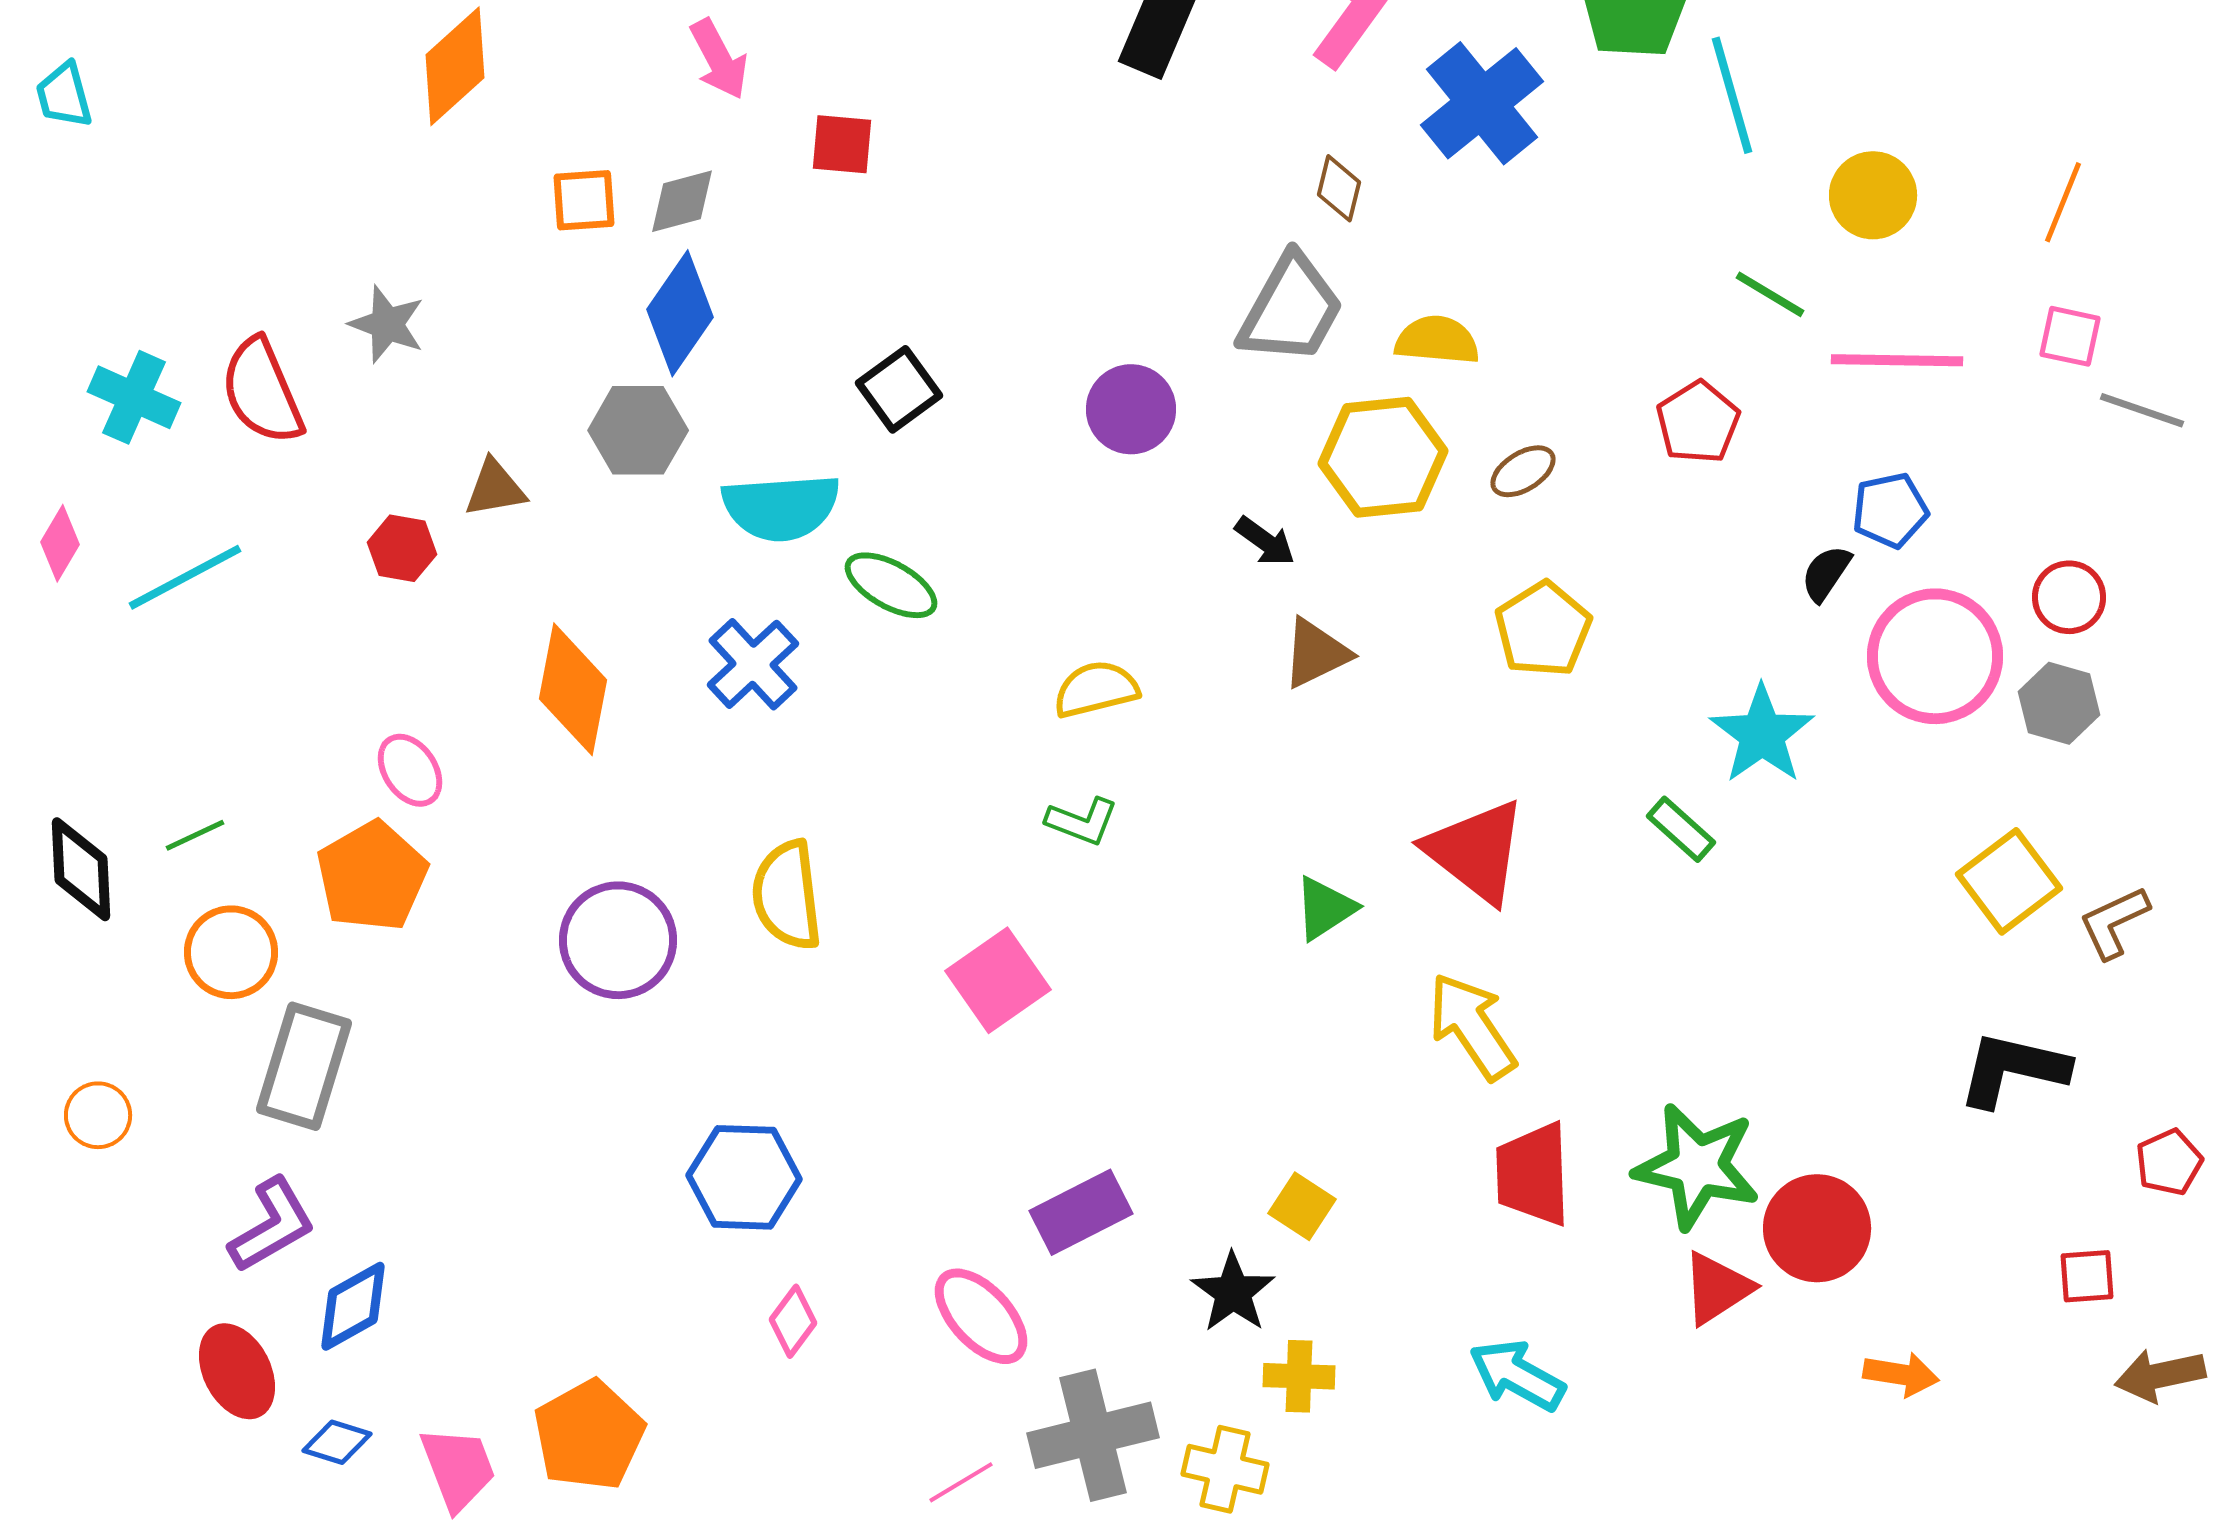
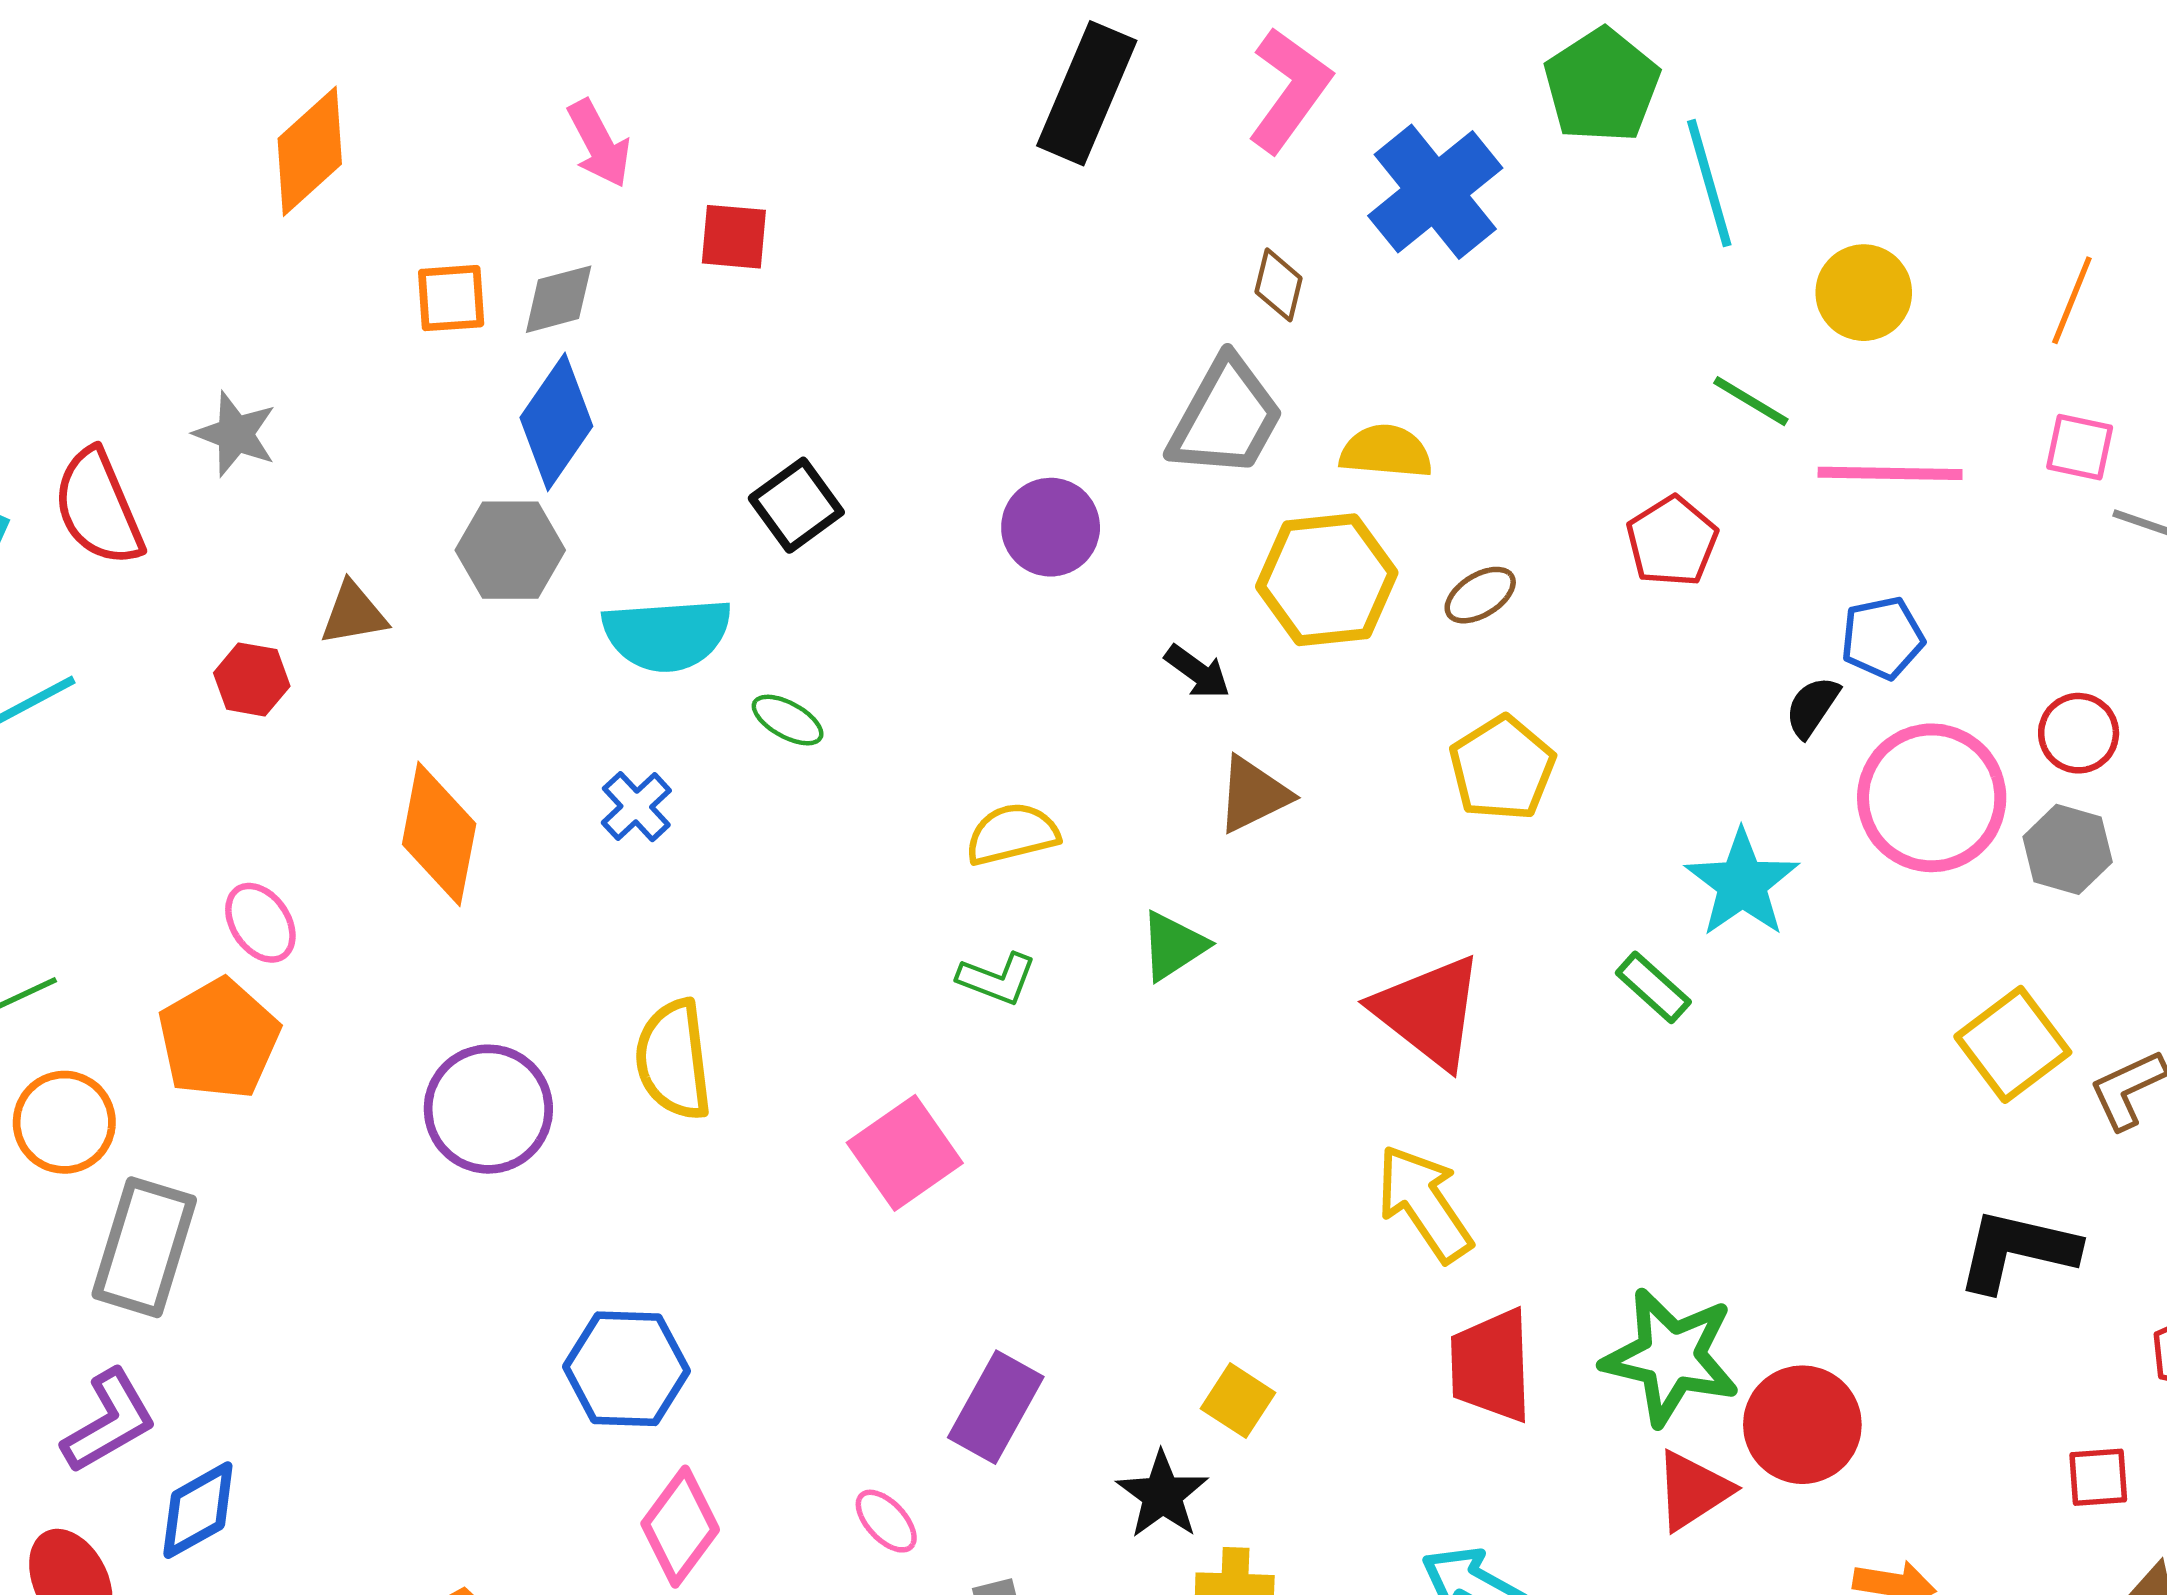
green ellipse: (891, 585) -> (788, 720), size x0.7
blue cross: (753, 664) -> (636, 807), size x0.7
green triangle: (1325, 908) -> (1173, 946), moved
purple rectangle: (1081, 1212) -> (996, 1407), turned -34
pink ellipse: (981, 1316) -> (886, 1521), size x0.6
pink diamond: (793, 1321) -> (680, 1527), size x1.5

